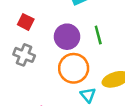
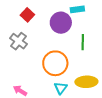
purple circle: (67, 37) -> (61, 23), moved

